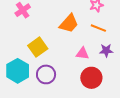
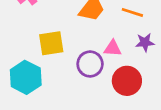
yellow square: (38, 47) -> (51, 43), turned 30
purple circle: (46, 74) -> (90, 64), moved

